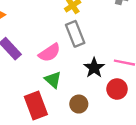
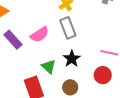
pink semicircle: (50, 53) -> (40, 34), moved
black star: (94, 68) -> (72, 59), moved

